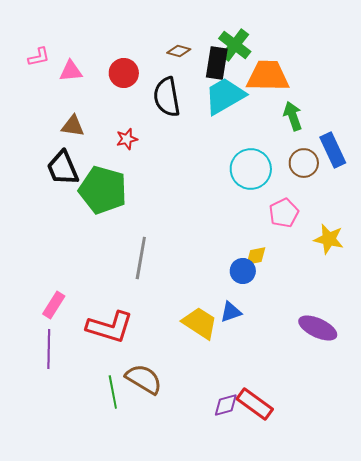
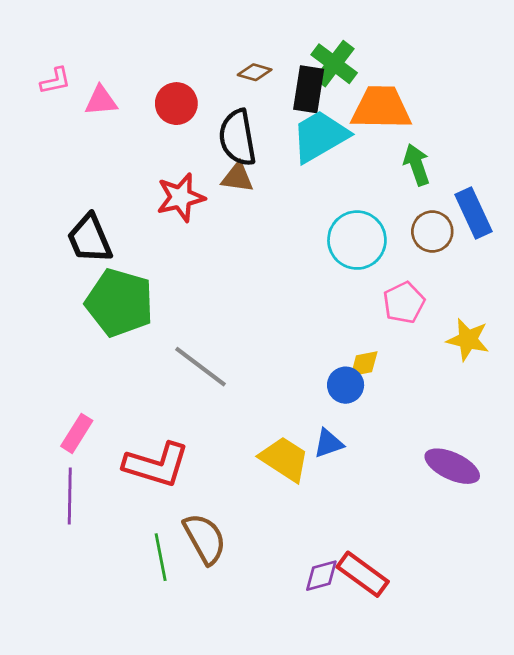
brown triangle: (73, 126) -> (237, 177), moved
red star: (127, 139) -> (181, 197), size x1.6
green pentagon: (103, 190) -> (119, 303), moved
gray line: (141, 258) -> (201, 367), turned -63
brown semicircle: (144, 379) -> (205, 539), turned 30

